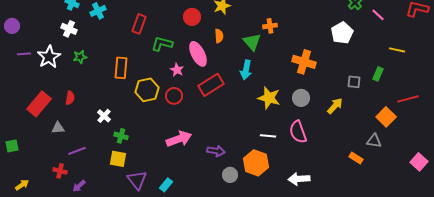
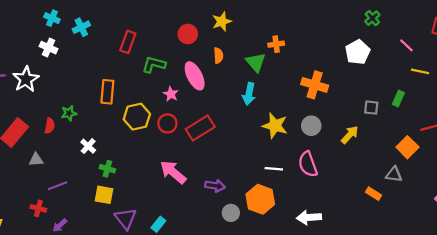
pink line: (378, 15) -> (406, 45), moved
green star: (80, 57) -> (69, 113), moved
red rectangle: (211, 85) -> (200, 128), moved
pink arrow: (179, 139) -> (173, 172), turned -120

